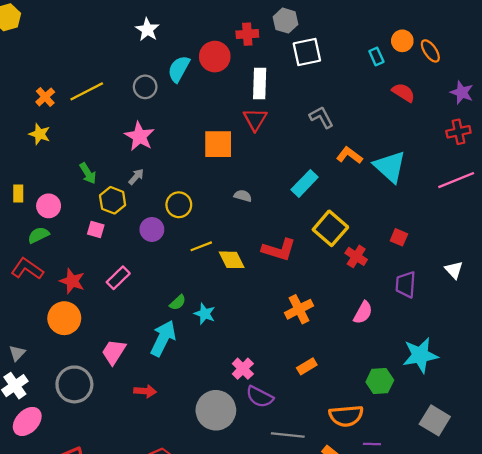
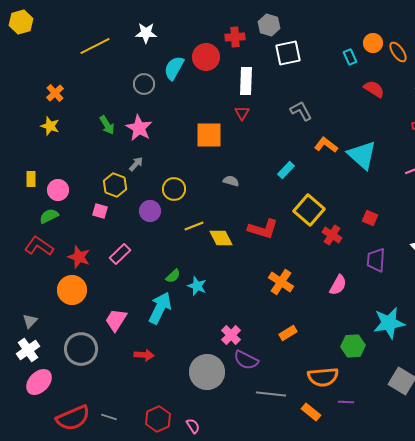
white star: (147, 30) -> (146, 33), turned -30
yellow line: (87, 91) -> (95, 46), moved
red triangle: (255, 119) -> (242, 113), size x0.7
green arrow: (88, 173) -> (107, 125), moved
cyan rectangle: (305, 183) -> (286, 170), size x0.7
orange cross: (299, 309) -> (281, 282), turned -30

